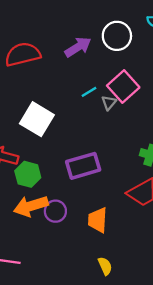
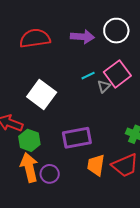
purple arrow: (78, 47) -> (82, 37), turned 30
orange arrow: (31, 206) -> (29, 168), turned 88
orange trapezoid: (98, 220) -> (96, 165), moved

